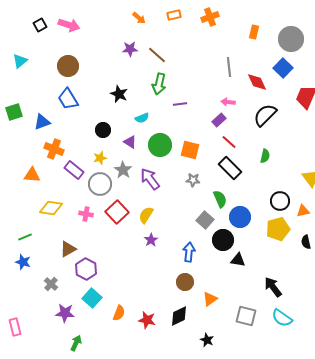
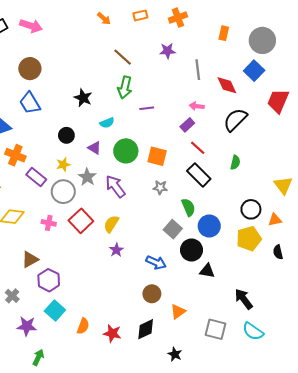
purple star: (130, 49) -> (168, 51), moved
blue arrow: (189, 252) -> (156, 263), turned 108

